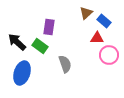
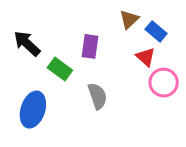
purple rectangle: (49, 27) -> (90, 46), moved
red triangle: (97, 38) -> (146, 57), turned 40
black arrow: (17, 42) -> (27, 43), moved

